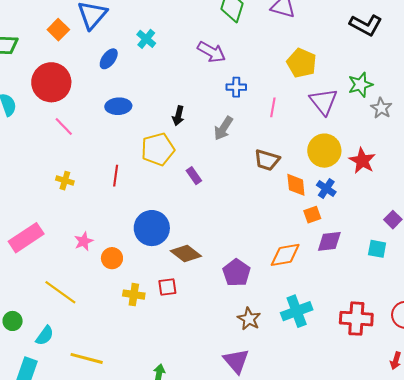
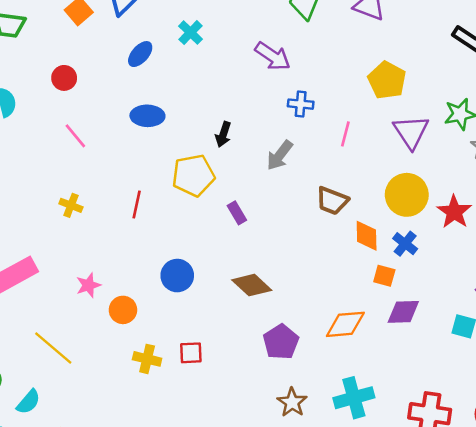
red circle: (51, 82) -> (64, 78), size x0.5
orange square: (312, 215) -> (384, 276), turned 30
blue circle: (152, 228) -> (177, 276), size x0.7
brown diamond: (186, 253) -> (252, 285), moved

